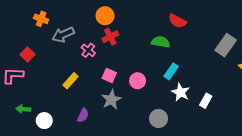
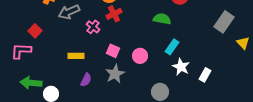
yellow rectangle: (70, 81) -> (76, 56), turned 49
green arrow: (23, 109) -> (31, 83), size x1.5
purple semicircle: (83, 115) -> (86, 80), moved

